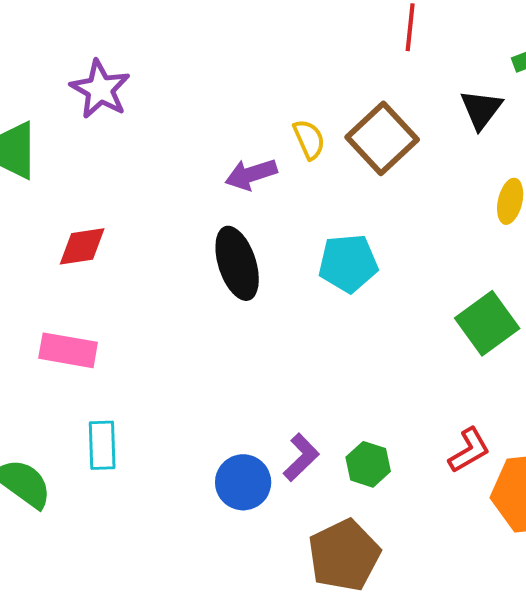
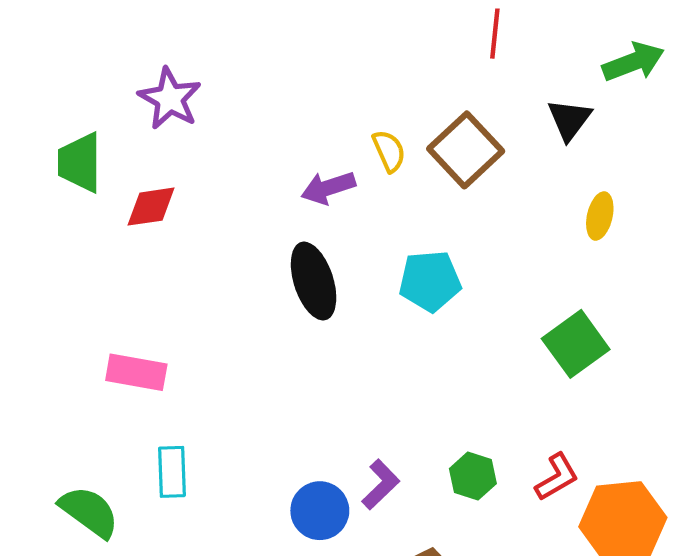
red diamond: (82, 246) -> (151, 207), moved
green hexagon: (368, 464) -> (473, 476), moved

